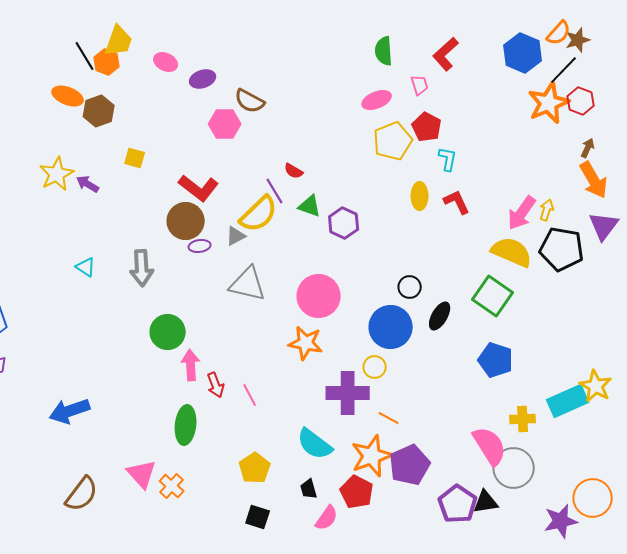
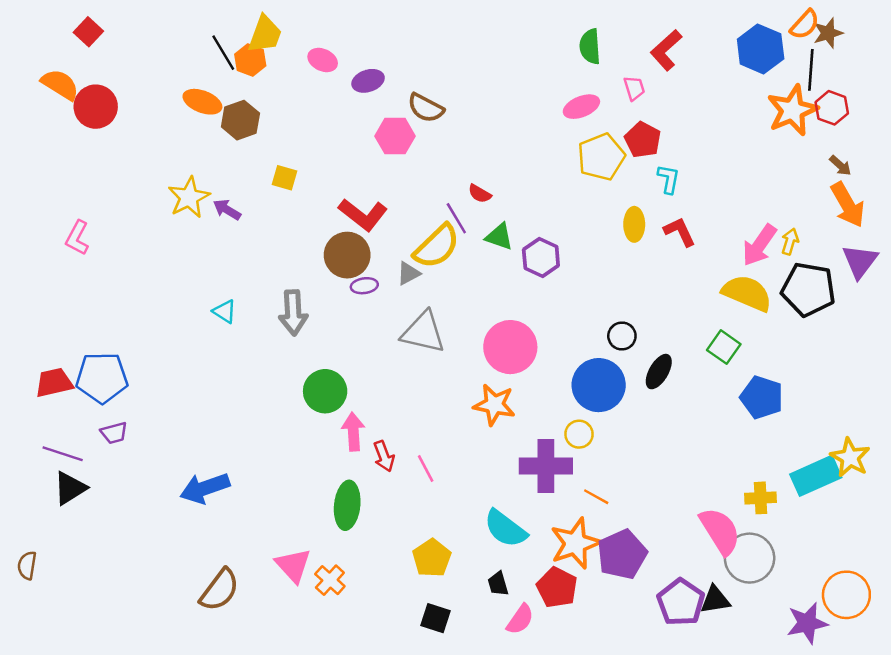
black line: (564, 70) -> (811, 70), turned -40
brown arrow: (588, 148) -> (840, 165), turned 108
green square: (493, 296) -> (724, 347), size x0.7
blue pentagon: (496, 360) -> (762, 397), moved

